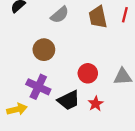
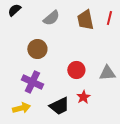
black trapezoid: (69, 100) -> (59, 106), moved
yellow arrow: (17, 109) -> (21, 108), moved

